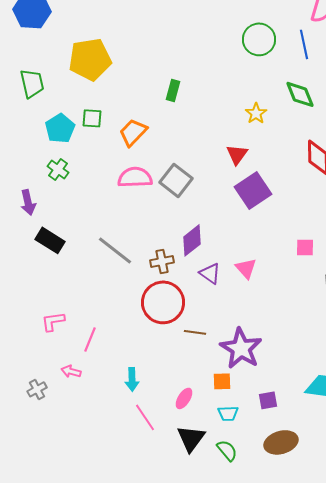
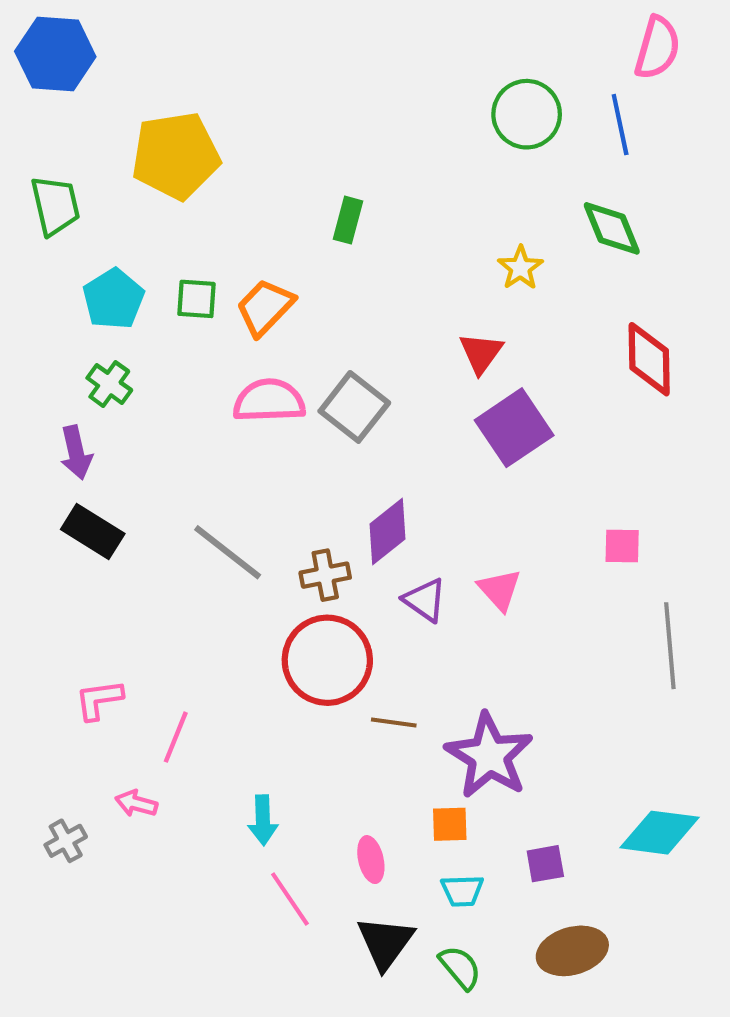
green square: (92, 118) -> (196, 299), moved
purple arrow: (28, 202) -> (76, 453), moved
pink ellipse: (184, 398) -> (371, 860), turned -45

